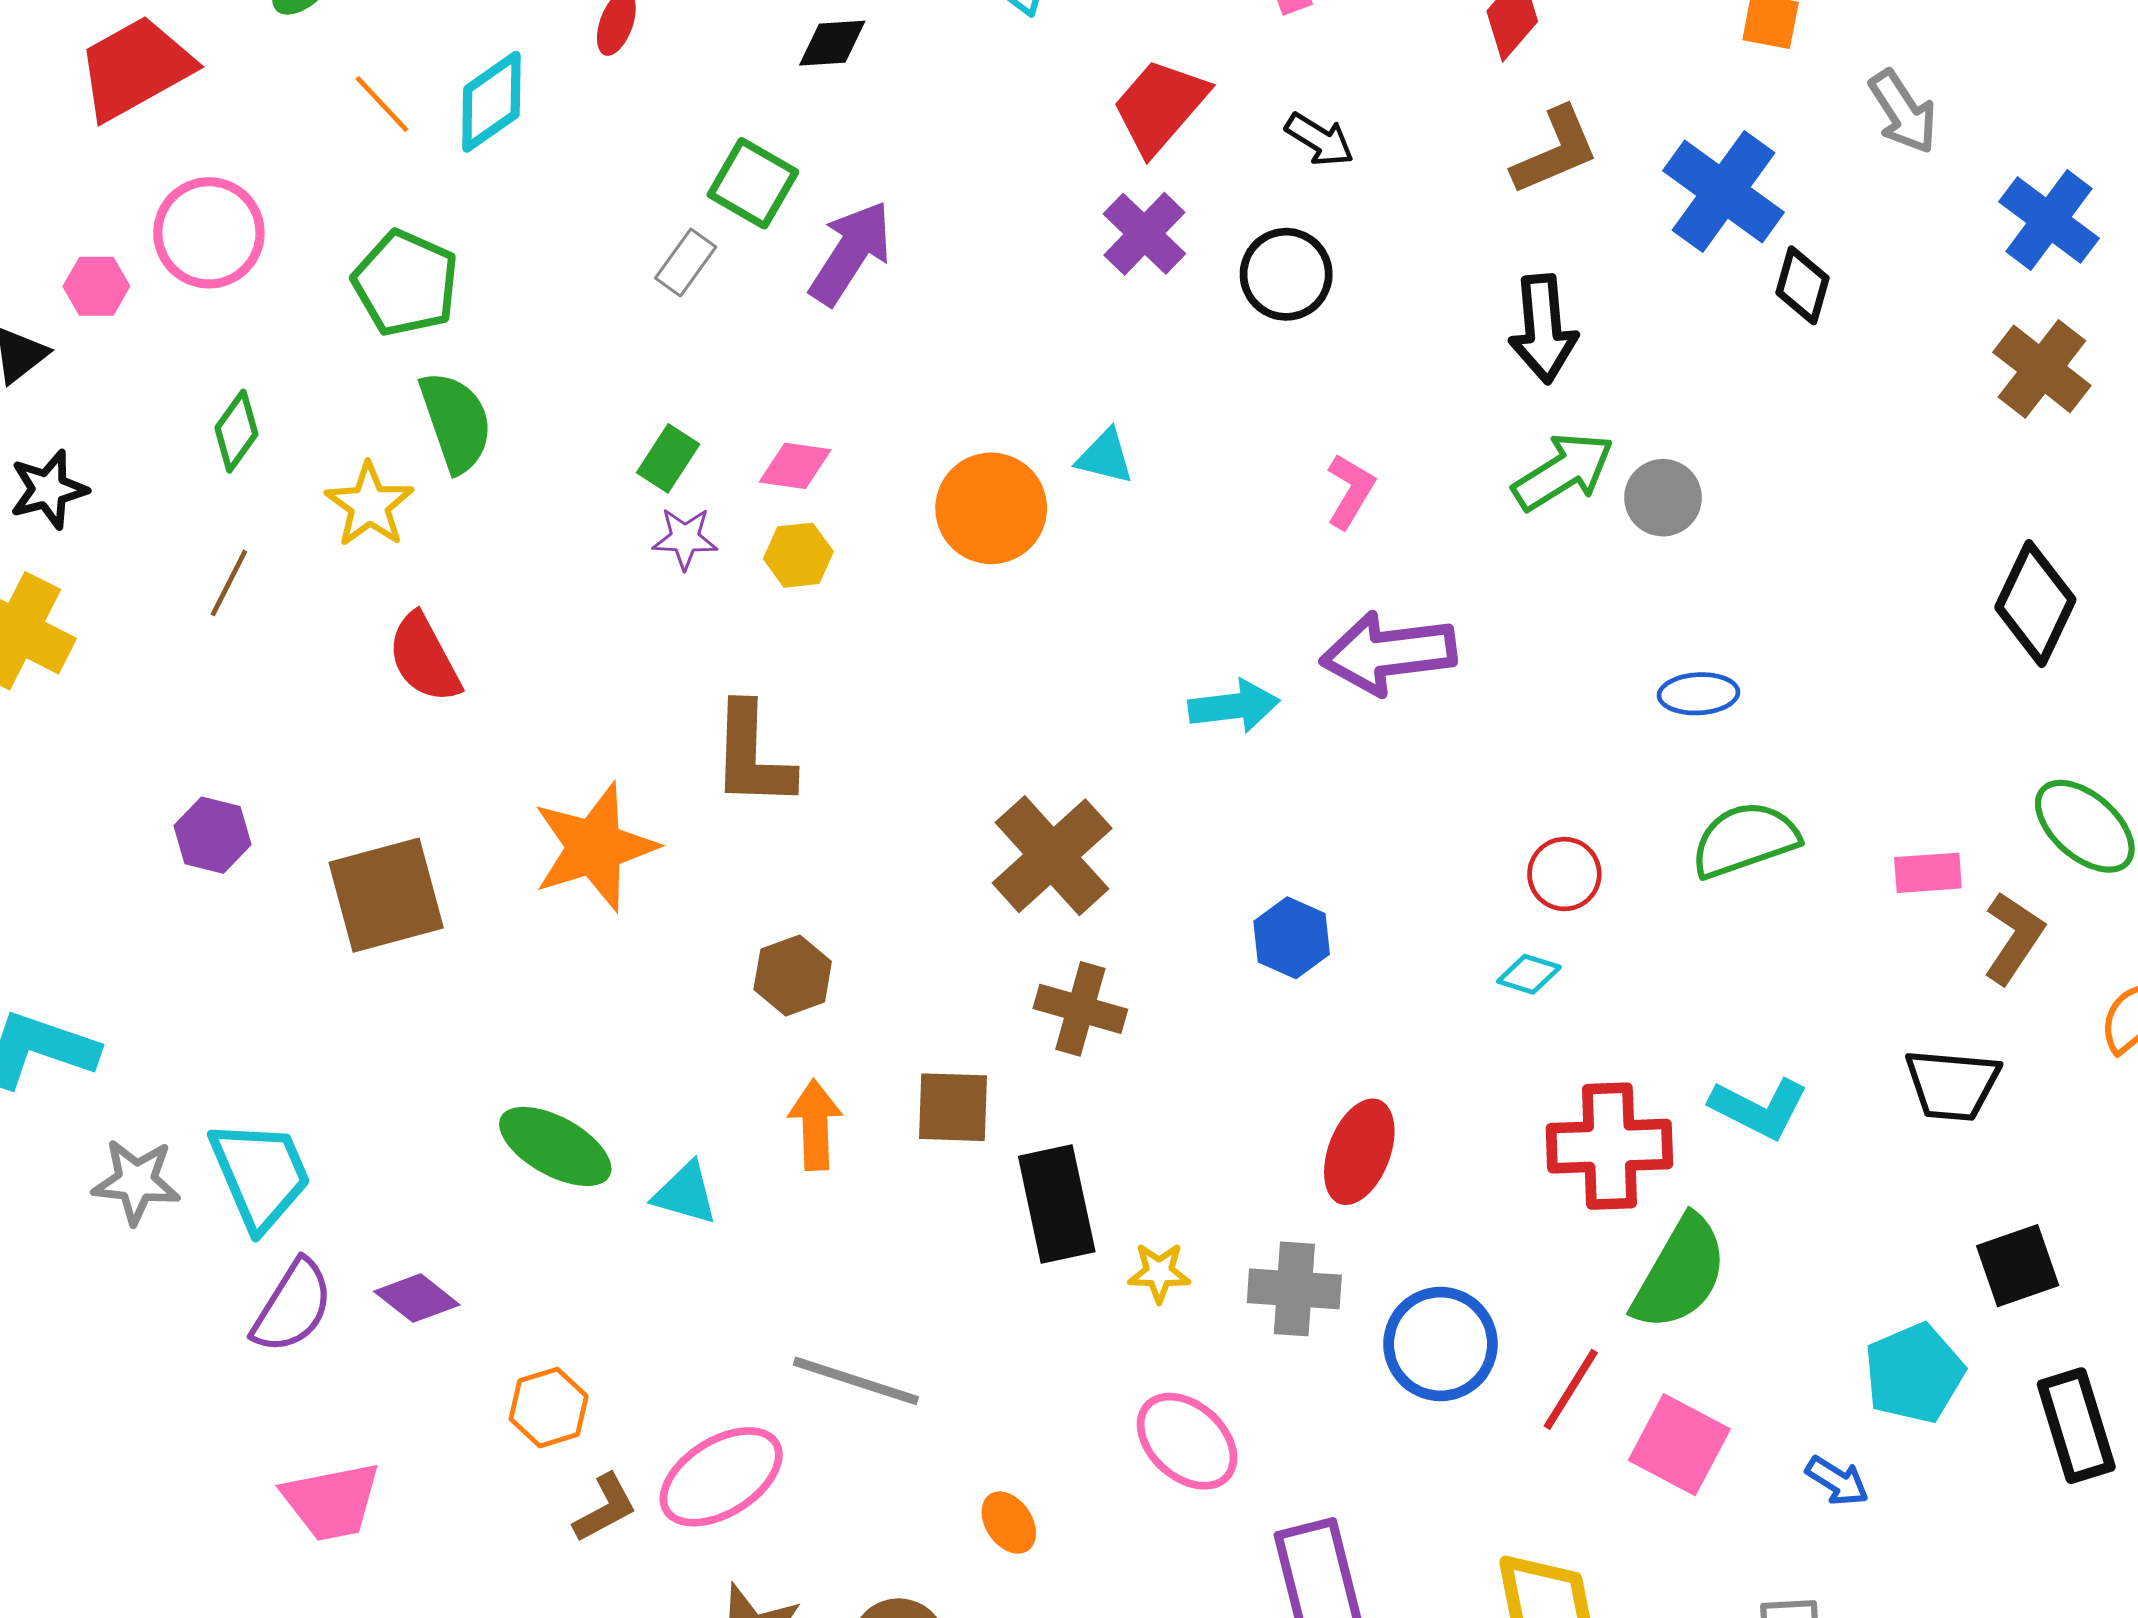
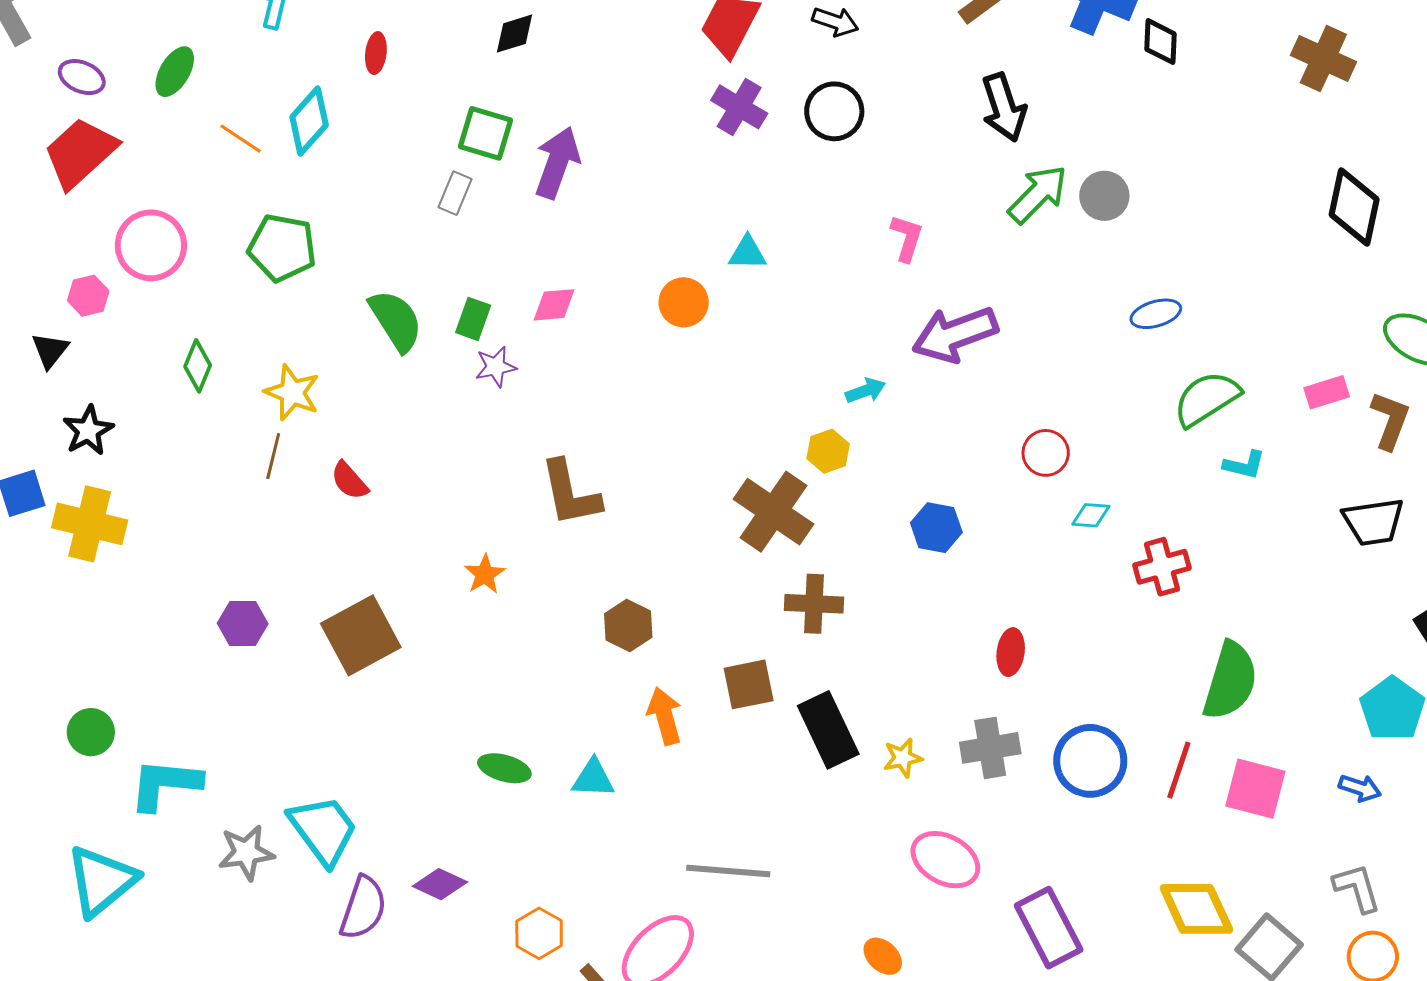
green semicircle: (456, 422) -> (396, 321), moved
orange circle: (991, 508) -> (684, 302), size x0.7
yellow hexagon: (798, 555) -> (828, 451), moved
brown line: (229, 583) -> (273, 456), moved
red semicircle: (424, 658) -> (349, 481), size x0.7
cyan arrow: (1234, 706) -> (866, 391), size x0.7
orange star: (595, 847) -> (485, 574), size x0.5
red circle: (1564, 874) -> (1046, 453), moved
cyan L-shape: (1759, 1108) -> (1244, 465), moved, size x0.7
green ellipse: (555, 1146) -> (504, 768), size x0.7
red cross: (1609, 1146) -> (1162, 567), moved, size x0.7
red ellipse: (1359, 1152) -> (1011, 652), size x0.7
orange ellipse: (1009, 1523) -> (883, 956), moved

